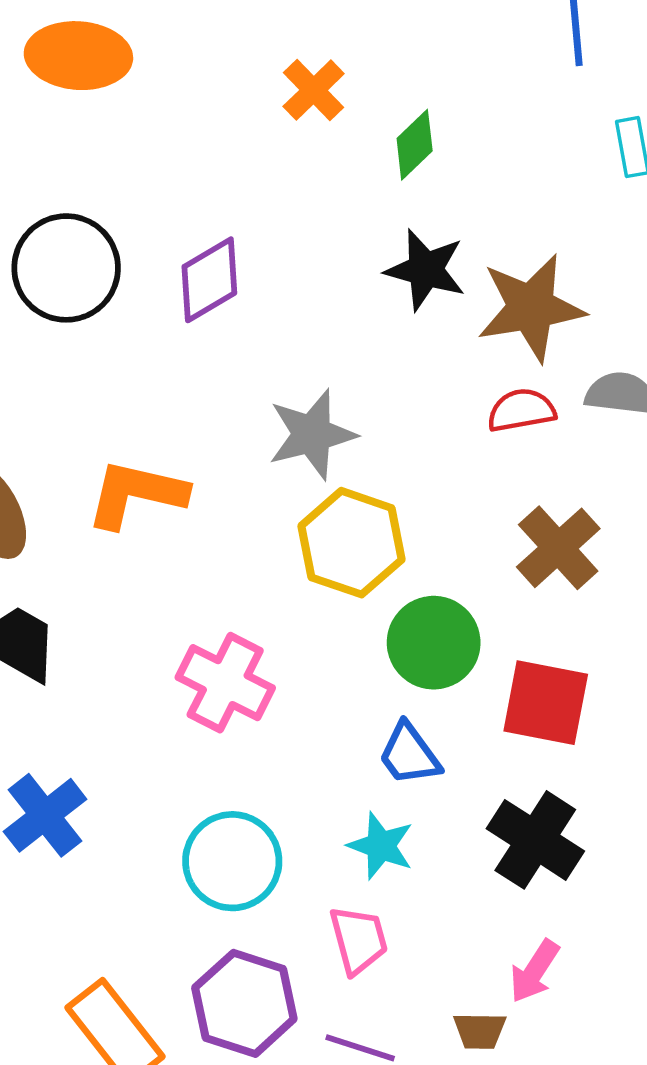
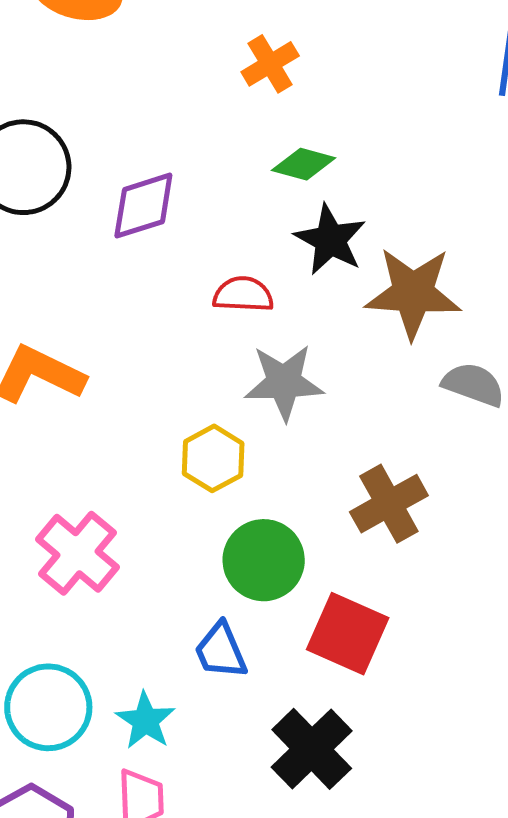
green diamond: (415, 145) -> (304, 164), moved, turned 46
red semicircle: (521, 410) -> (243, 294), moved
gray star: (312, 434) -> (284, 382), moved
yellow hexagon: (351, 543) -> (213, 458), size x0.7
cyan star: (381, 846) -> (145, 721), moved

